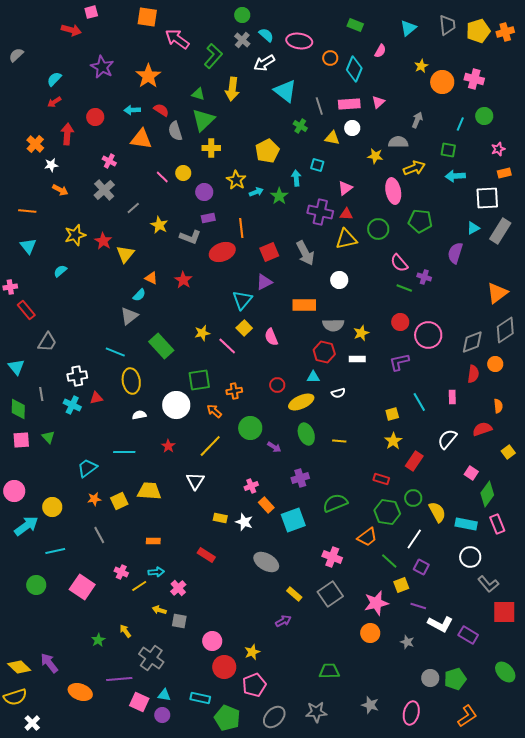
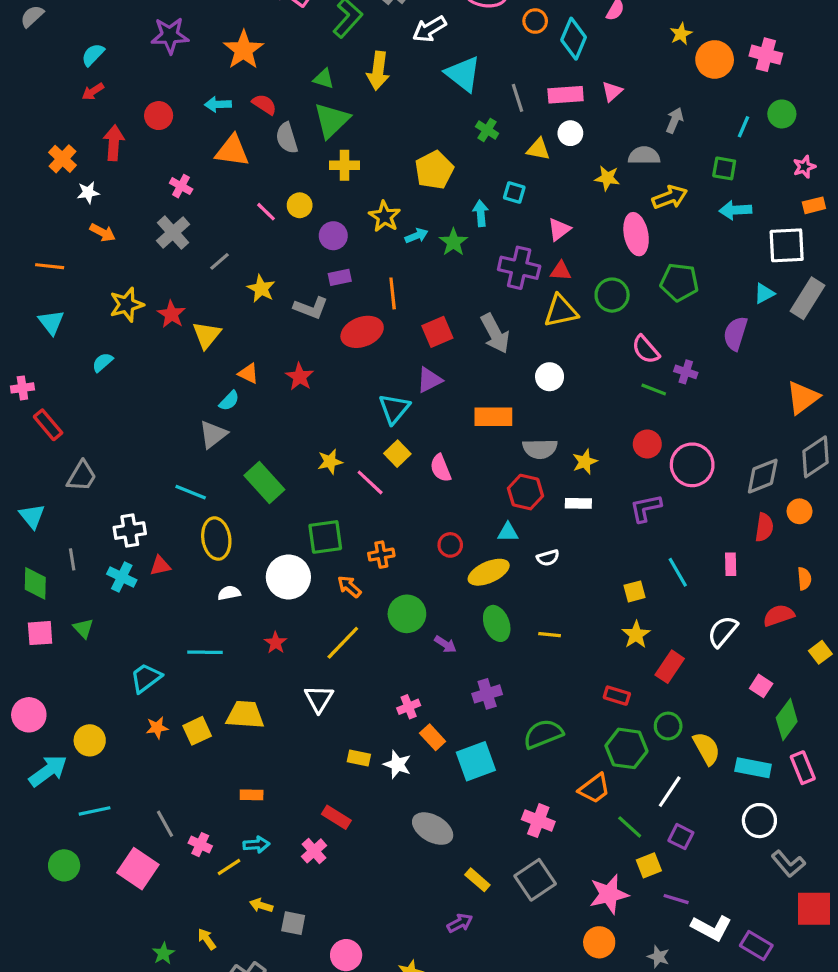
purple star: (102, 67) -> (170, 35), turned -30
gray line: (99, 535) -> (165, 824), moved
pink cross: (178, 588) -> (314, 851), moved

